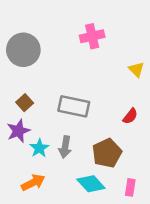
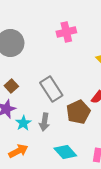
gray rectangle: (74, 106) -> (51, 89), turned 45
brown pentagon: (107, 153) -> (78, 112), moved

